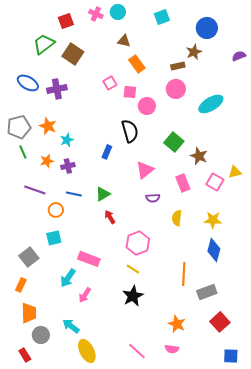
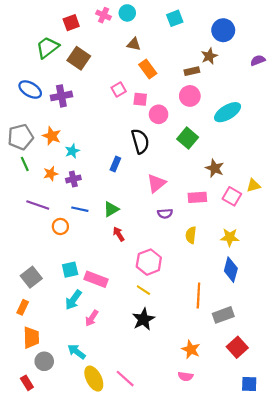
green square: (174, 142) -> (188, 138), moved
pink rectangle: (183, 183) -> (197, 197), turned -72
cyan square: (54, 238) -> (70, 270), moved
pink line: (137, 351) -> (125, 379), moved

